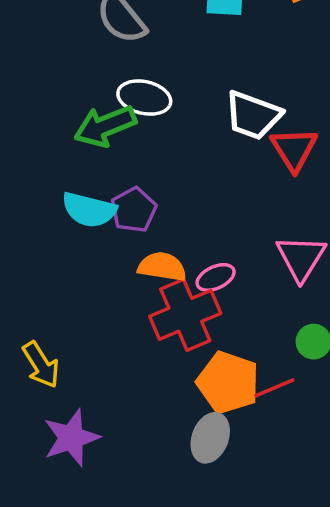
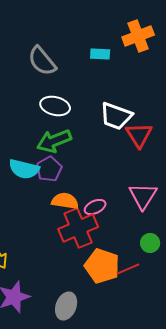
green arrow: (105, 126) -> (54, 141), moved
gray ellipse: (210, 438) -> (66, 306), moved

